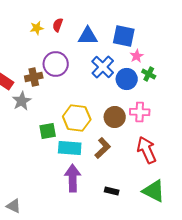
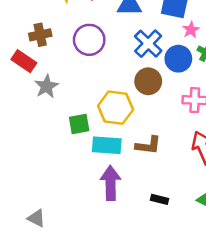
brown cross: (34, 77) -> (40, 35), moved
brown circle: (115, 117) -> (148, 81), moved
brown L-shape: (103, 148) -> (148, 145), turned 50

